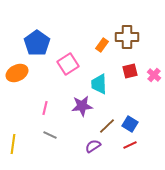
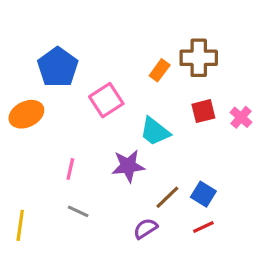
cyan trapezoid: (99, 84) -> (155, 131), turned -50

